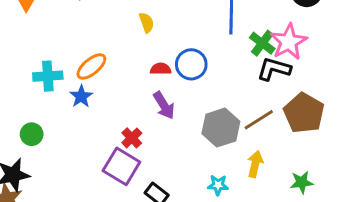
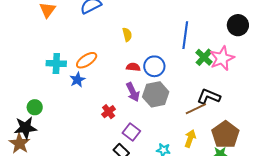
black L-shape: (274, 69) -> (209, 97), moved
brown pentagon: (304, 113) -> (225, 135), moved
gray hexagon: (221, 128) -> (156, 94), moved
green circle: (32, 134) -> (35, 107), moved
purple square: (121, 166) -> (131, 132), moved, size x0.7

